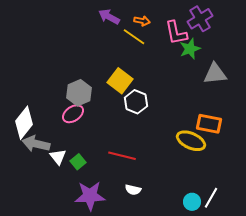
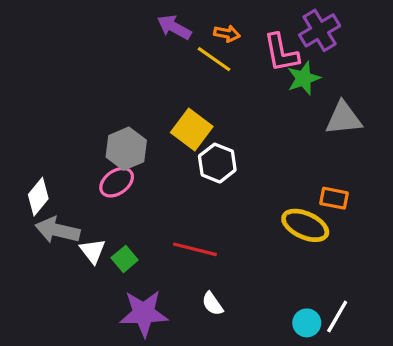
white diamond: (24, 123) -> (38, 197), size x0.7
orange rectangle: (209, 124) -> (334, 198), size x0.7
white semicircle: (133, 190) -> (212, 304), turned 42

